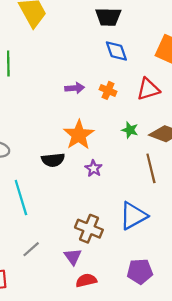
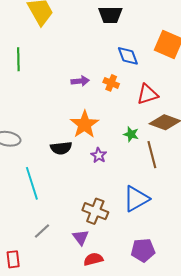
blue diamond: (116, 51) -> (128, 56), moved
red triangle: (148, 89) -> (148, 94), moved
green star: (130, 130) -> (131, 134), moved

